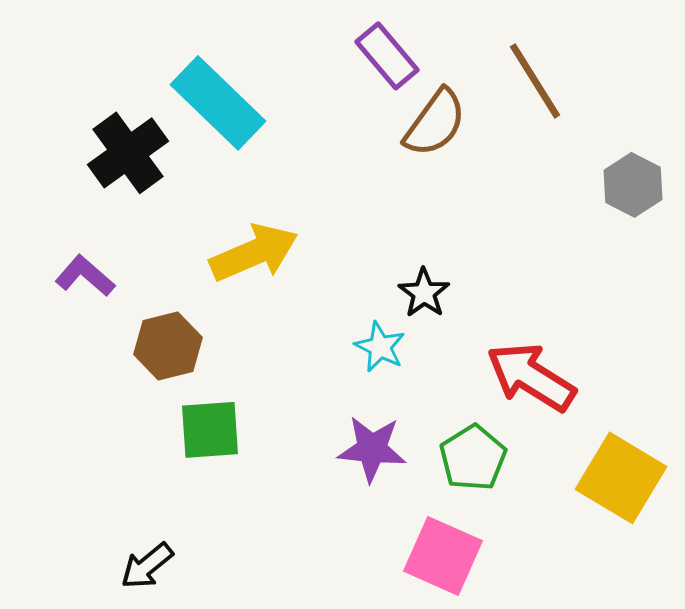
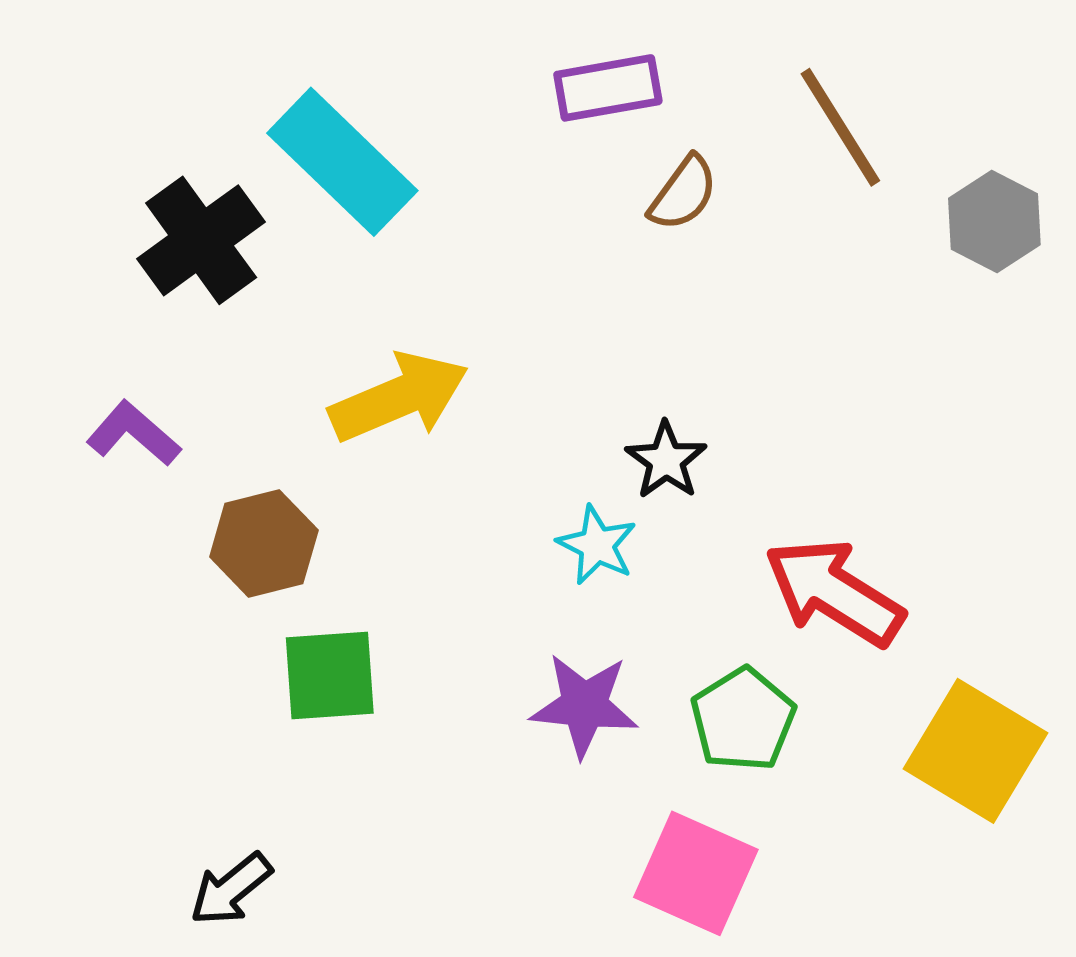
purple rectangle: (387, 56) -> (608, 88), turned -60
brown semicircle: (435, 123) -> (683, 193), size x0.7
gray hexagon: (633, 185) -> (994, 222), moved

